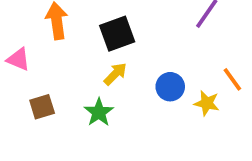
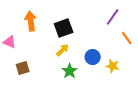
orange line: (232, 79) -> (127, 38), moved
green star: (99, 112) -> (70, 71), moved

